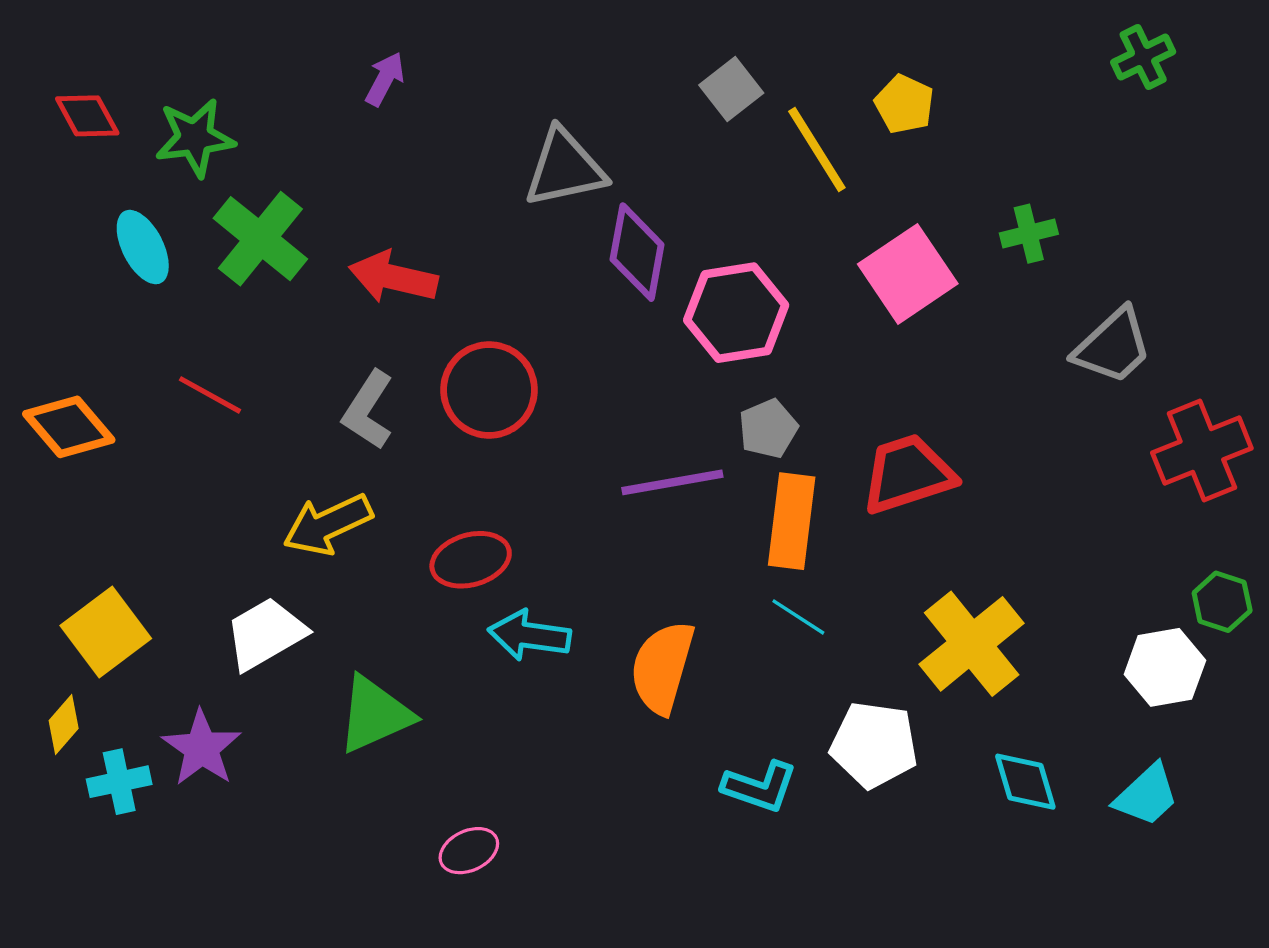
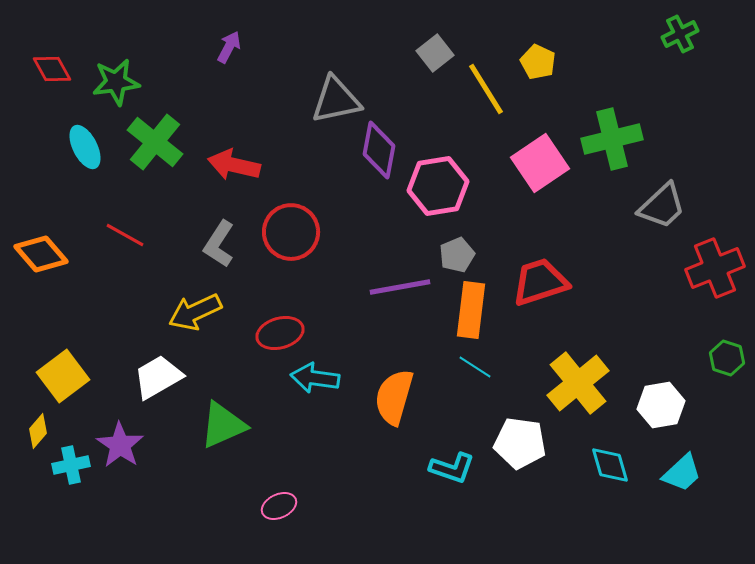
green cross: (1029, 234) -> (612, 139), size x1.8
white hexagon: (1165, 667) -> (661, 405), moved

